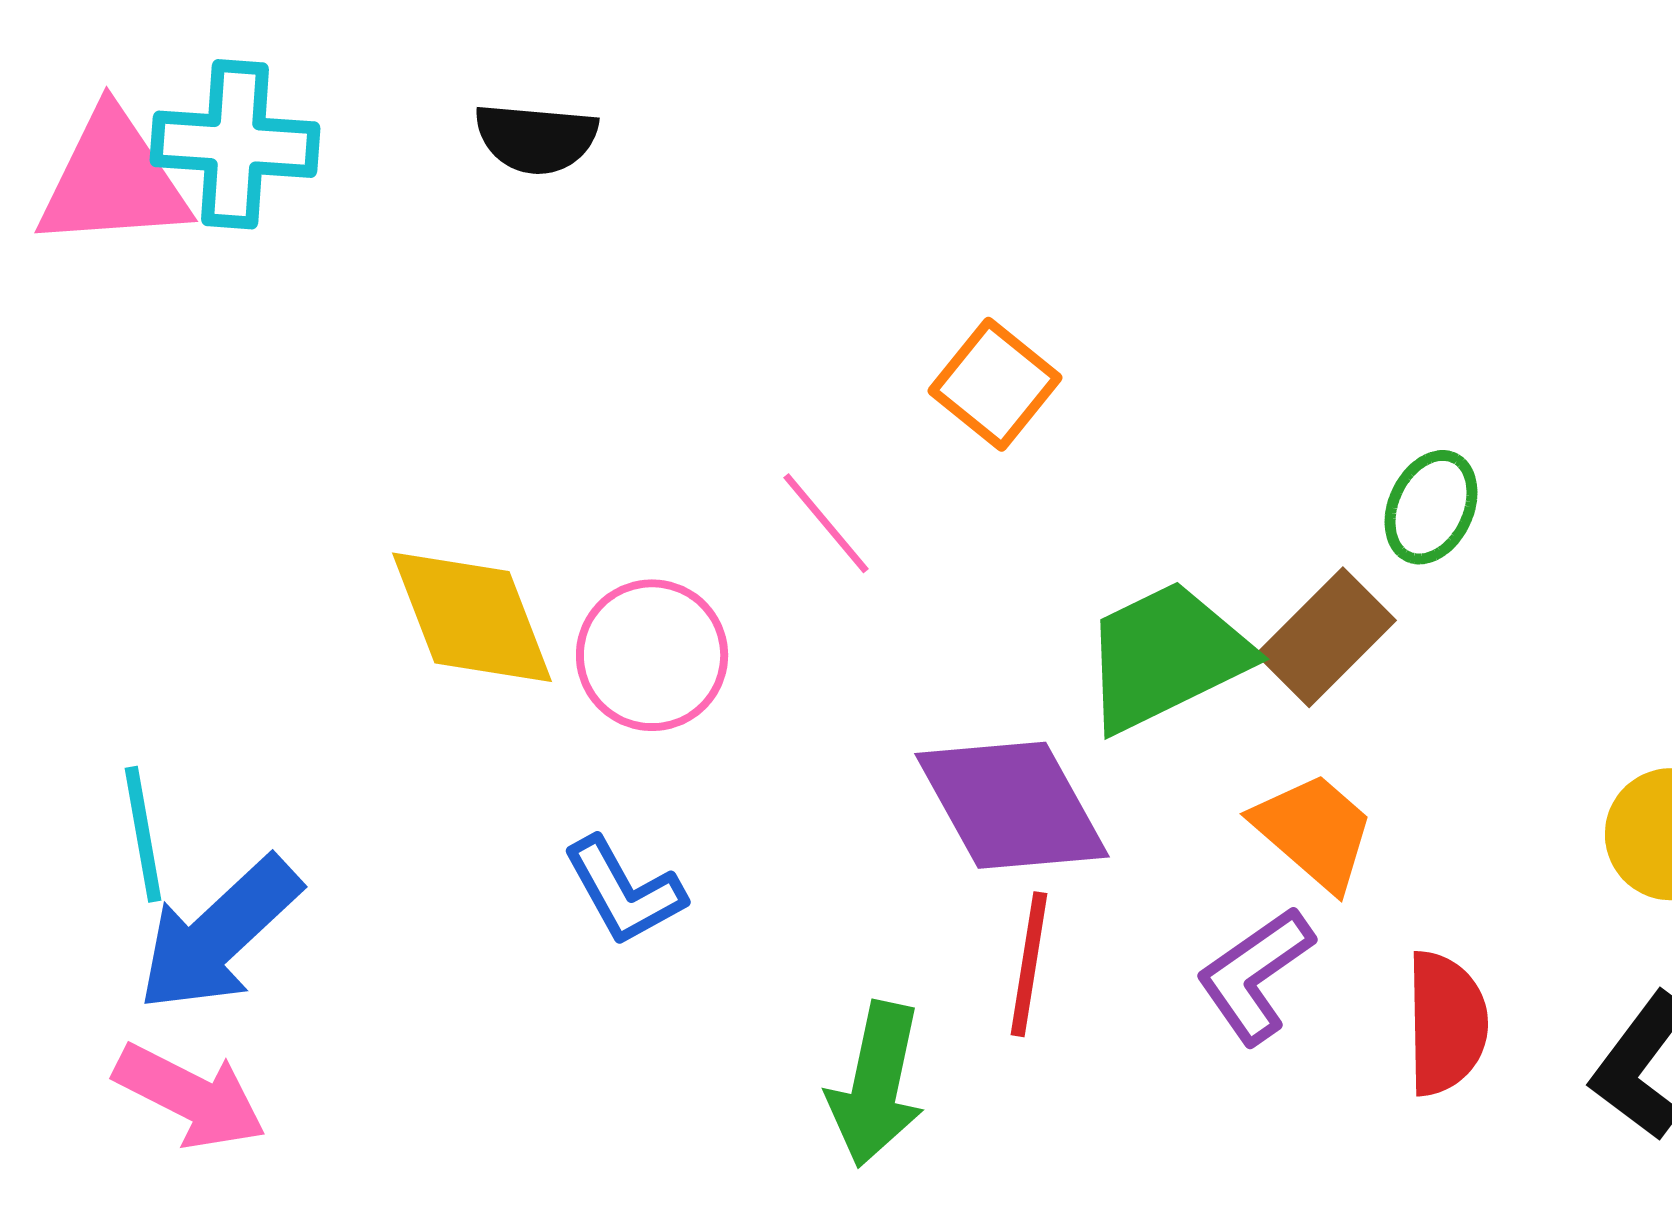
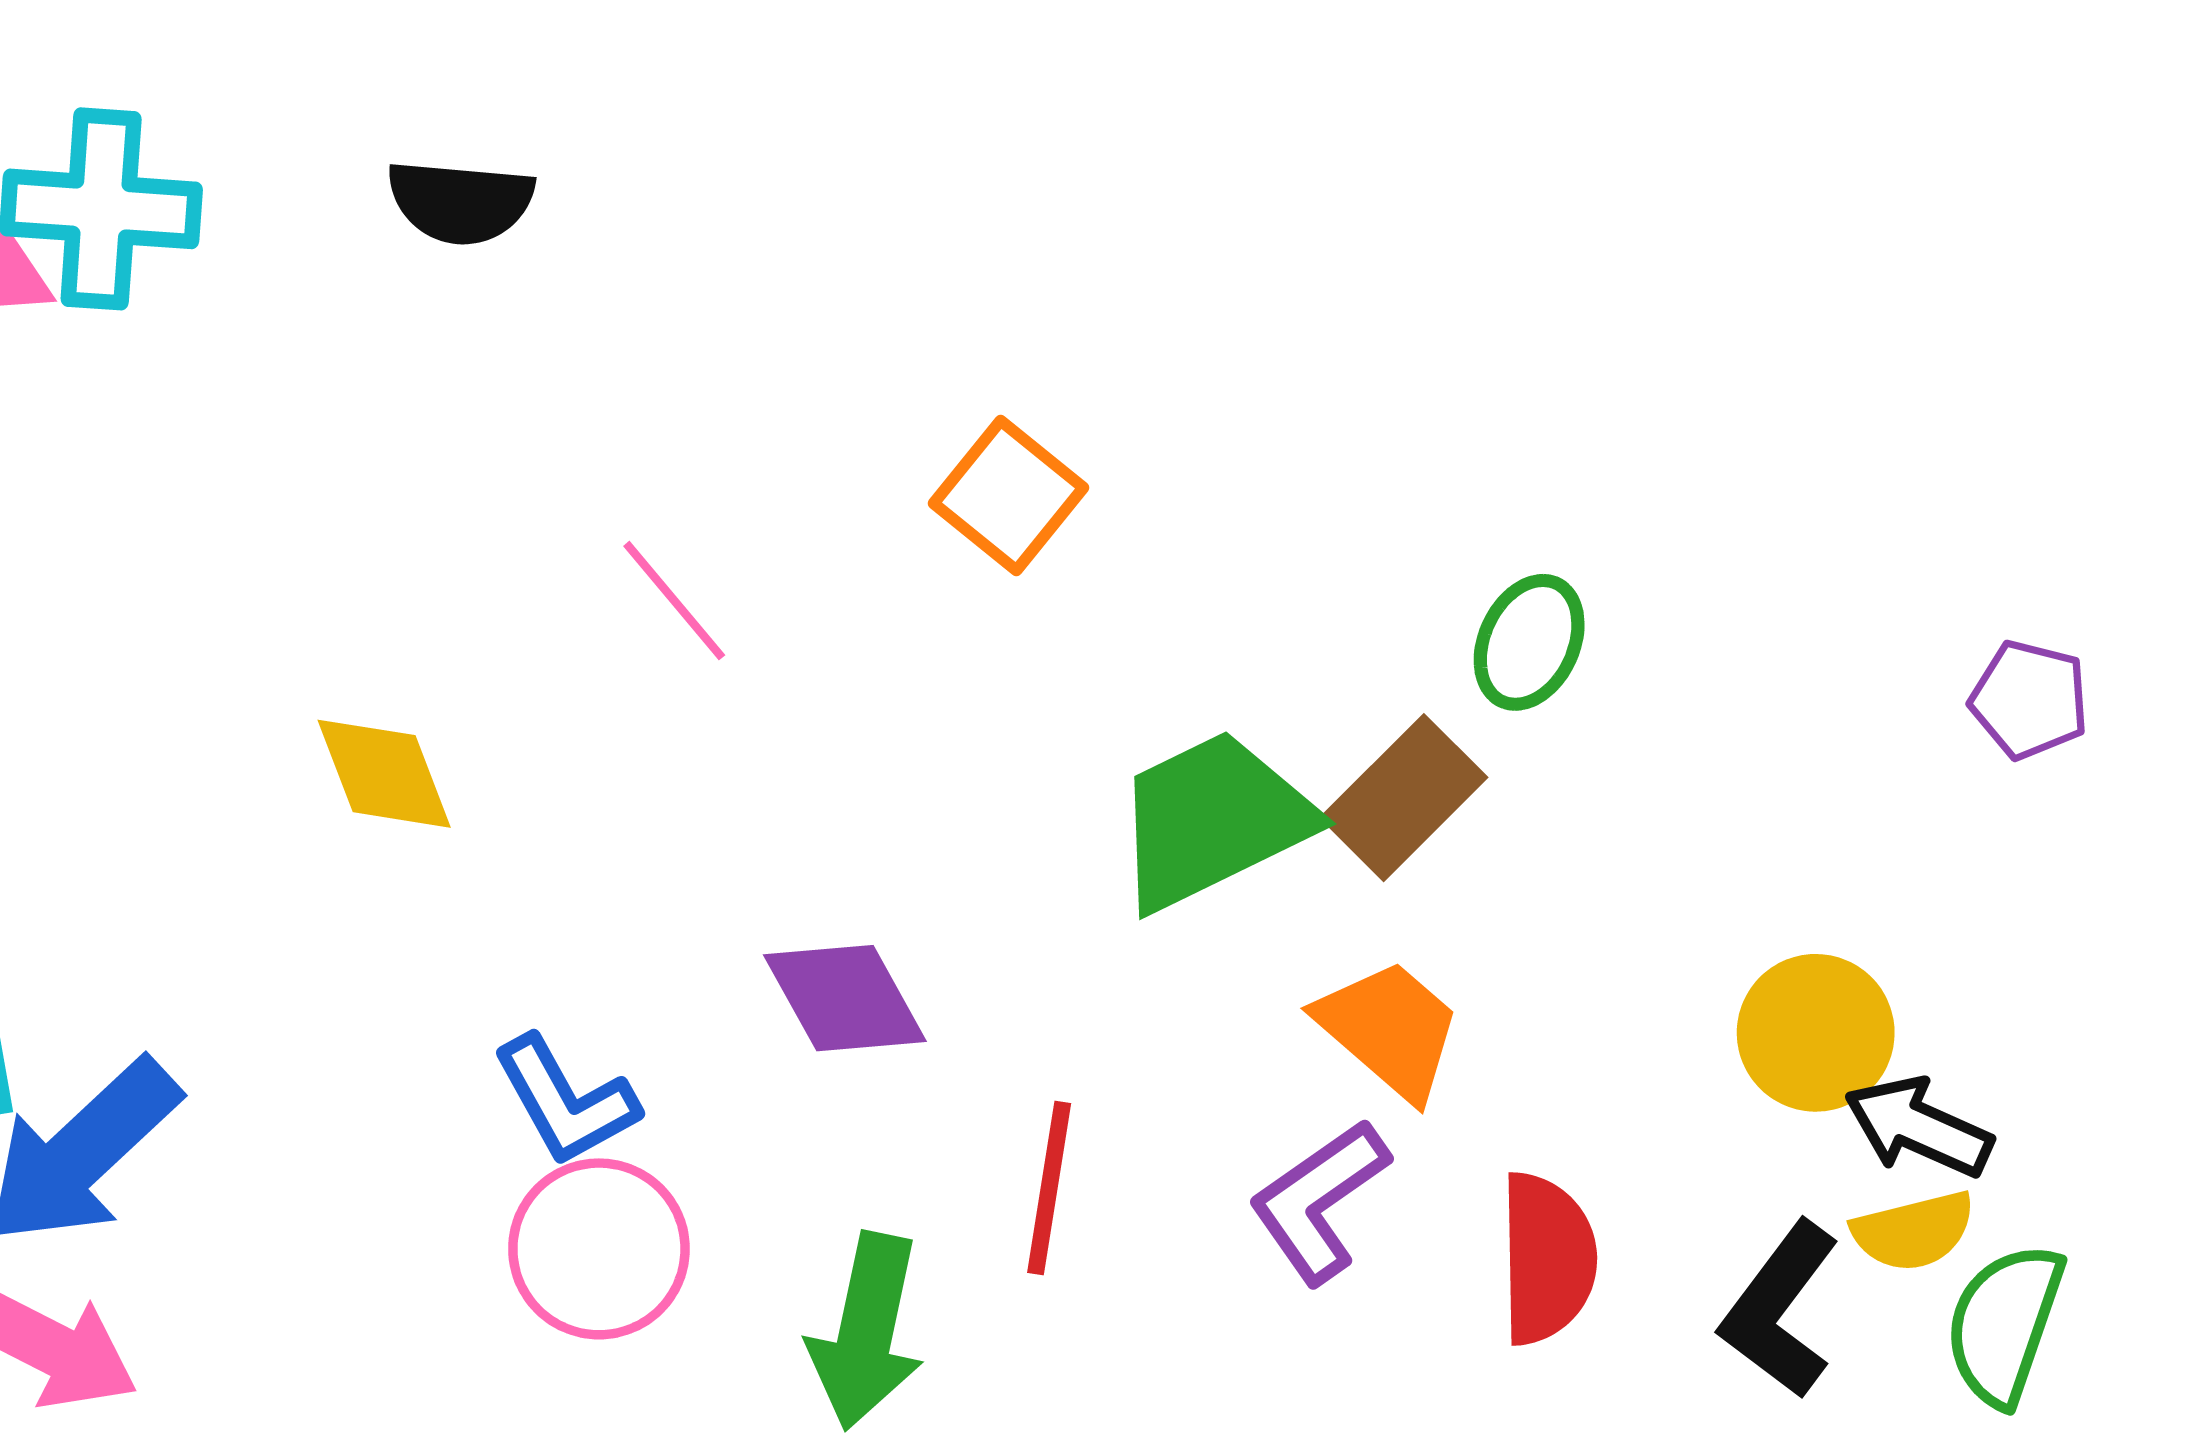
pink line: (826, 523) -> (674, 601), moved
yellow diamond: (472, 617) -> (384, 774), size x0.7
pink circle: (652, 655) -> (599, 1249), moved
purple diamond: (1012, 805) -> (845, 998), moved, size x0.7

